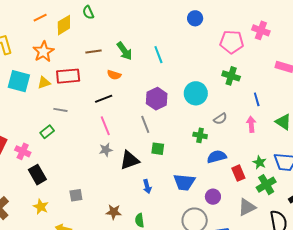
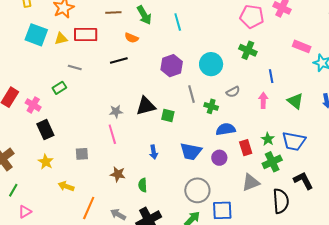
gray line: (145, 124) -> (191, 94), moved
pink line: (105, 126) -> (112, 134), moved
black triangle: (130, 160) -> (146, 106), moved
purple circle: (213, 197) -> (219, 158), moved

